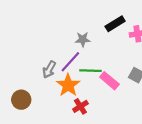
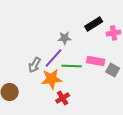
pink rectangle: (109, 81) -> (96, 61), moved, turned -30
orange star: (68, 85) -> (52, 79), turned 30

